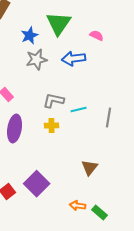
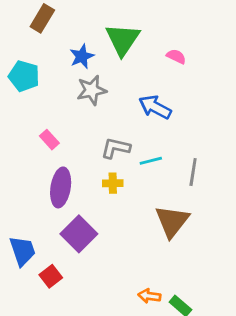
blue arrow: (74, 59) -> (155, 107), moved, turned 35
brown triangle: (90, 168) -> (172, 221), moved, size x1.5
purple square: (37, 184) -> (79, 234), moved

